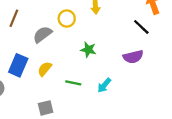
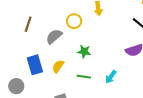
green star: (88, 50) -> (84, 52), moved
blue rectangle: (18, 65) -> (35, 65), turned -36

